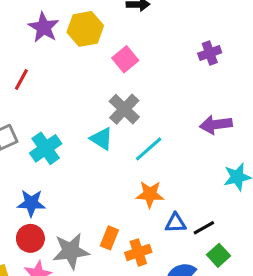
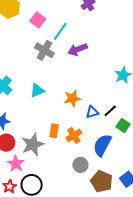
purple arrow: (216, 125) -> (78, 49), moved
cyan triangle: (102, 139) -> (37, 91), moved, turned -42
cyan line: (149, 149) -> (60, 31), moved

